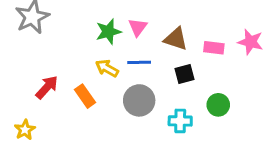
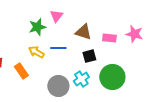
pink triangle: (138, 27) -> (56, 16), moved
gray circle: (139, 100) -> (58, 86), moved
green circle: (218, 105) -> (112, 77), size x1.6
cyan cross: (180, 121) -> (81, 79), moved, turned -35

